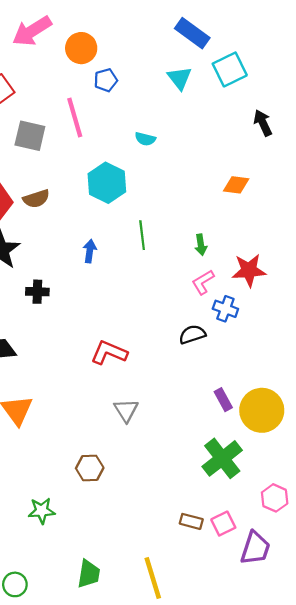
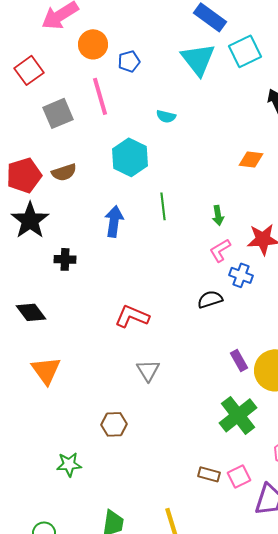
orange circle: (81, 48) -> (93, 44), moved
cyan triangle: (179, 78) -> (198, 59), size x1.5
gray square: (30, 136) -> (58, 113), turned -36
blue arrow: (90, 251) -> (114, 221), size x1.4

